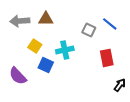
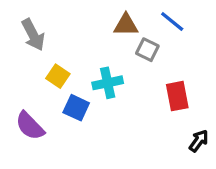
brown triangle: (46, 19) -> (126, 25), moved
gray arrow: (20, 21) -> (33, 35), turned -114
blue line: (110, 24) -> (172, 22), moved

